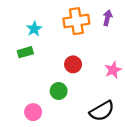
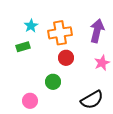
purple arrow: (107, 18) -> (97, 31), moved, size x1.6
orange cross: (76, 21) -> (60, 33), moved

